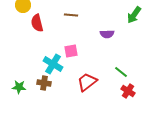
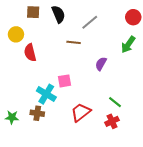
brown line: (71, 15) -> (74, 42), moved
purple semicircle: (107, 34) -> (101, 64), turned 120
red cross: (128, 91) -> (112, 121), moved, turned 32

